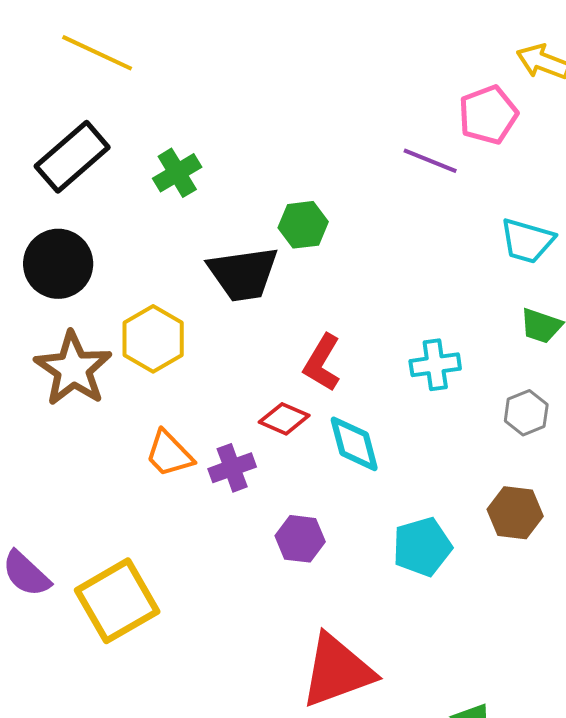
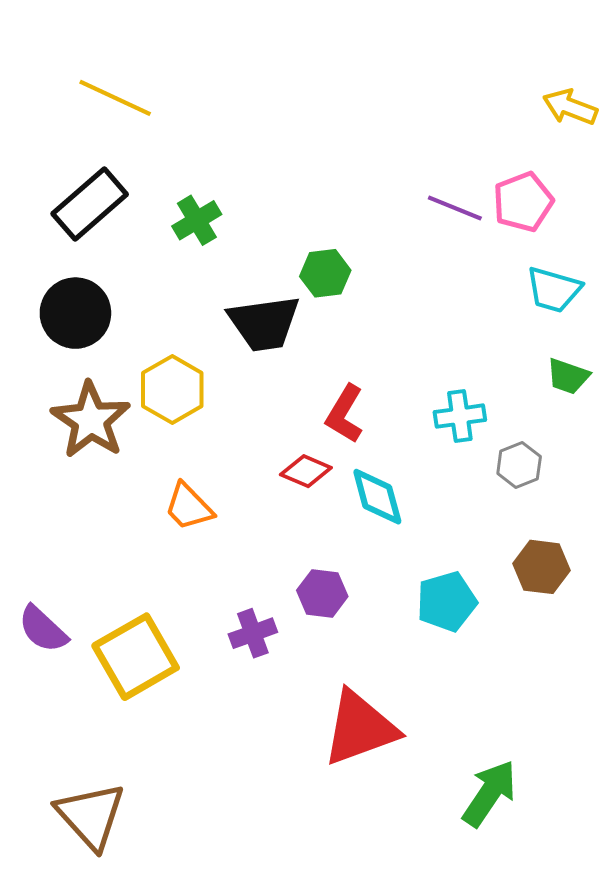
pink pentagon: (488, 115) -> (523, 202), moved
gray hexagon: (526, 413) -> (519, 465), moved
purple cross: (232, 468) -> (253, 633), moved

